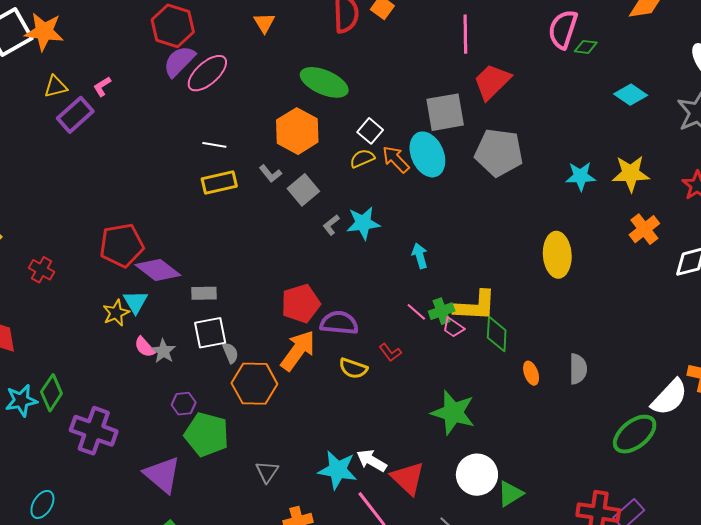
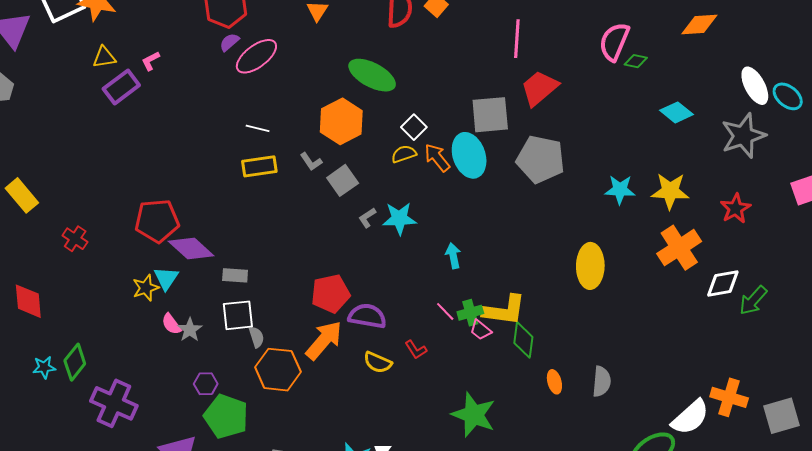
purple semicircle: (179, 61) -> (229, 42), size x0.6
orange cross: (644, 229) -> (679, 248), size x1.4
cyan star: (21, 400) -> (44, 367), size x0.7

